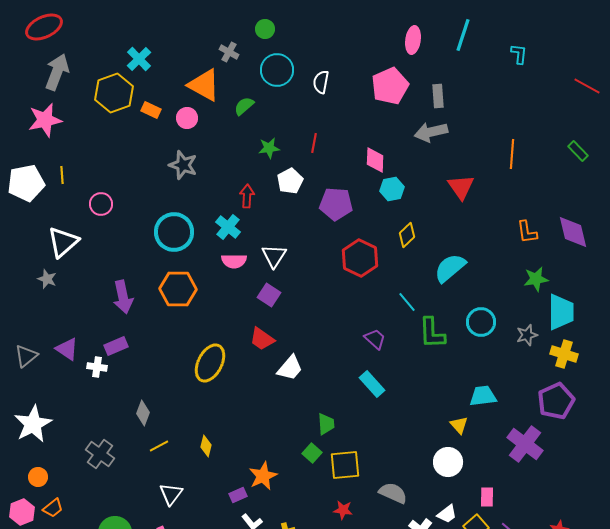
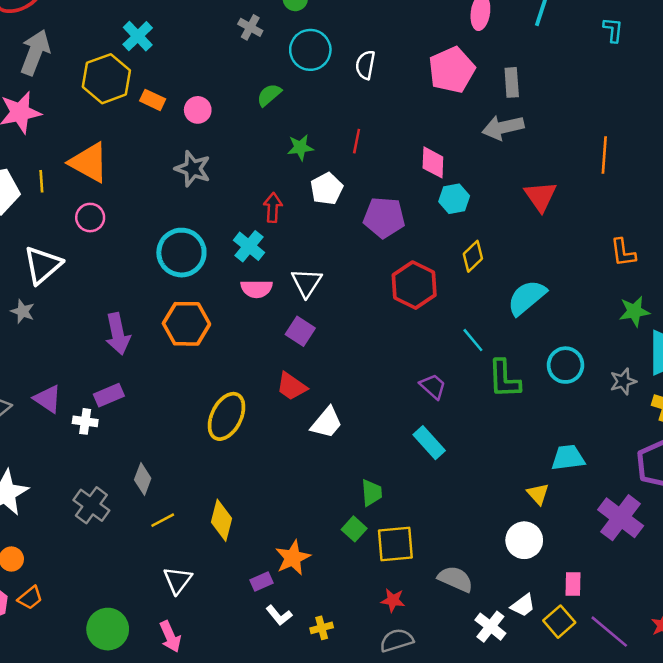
orange triangle: (204, 85) -> (89, 162), moved
yellow diamond: (206, 446) -> (221, 520), size x1.5
gray cross: (100, 454) -> (91, 505), moved

